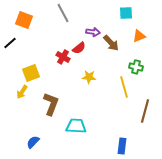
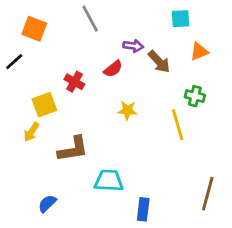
red cross: (63, 57) -> (74, 82), moved
brown L-shape: (51, 104) -> (73, 149), turned 60
brown line: (145, 111) -> (208, 194), moved
blue rectangle: (122, 146) -> (143, 209), moved

